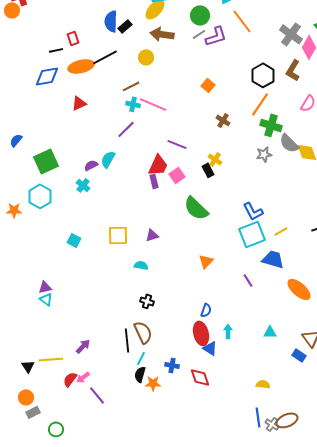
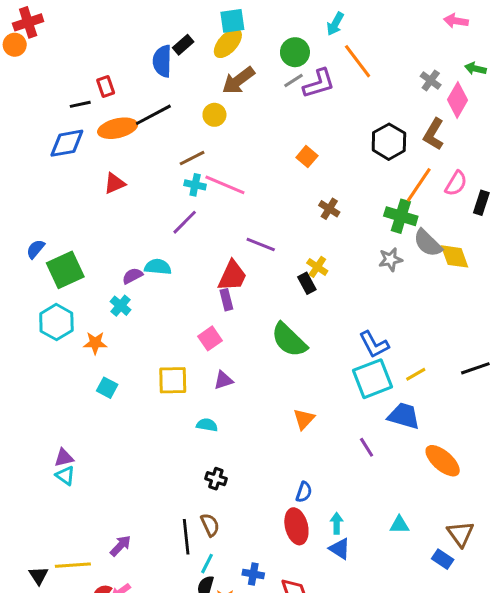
black rectangle: (125, 26) -> (183, 45), moved
brown arrow: (162, 34) -> (238, 81), turned -45
gray cross: (291, 34) -> (431, 81), size x0.6
orange line: (260, 104) -> (419, 185), moved
blue semicircle: (16, 140) -> (36, 249), moved
cyan semicircle: (108, 159) -> (158, 267), turned 66
pink square: (177, 175) -> (210, 338), moved
orange star: (14, 210) -> (95, 343), moved
brown semicircle: (143, 332) -> (210, 525), size x0.7
blue triangle: (210, 348) -> (340, 549), moved

